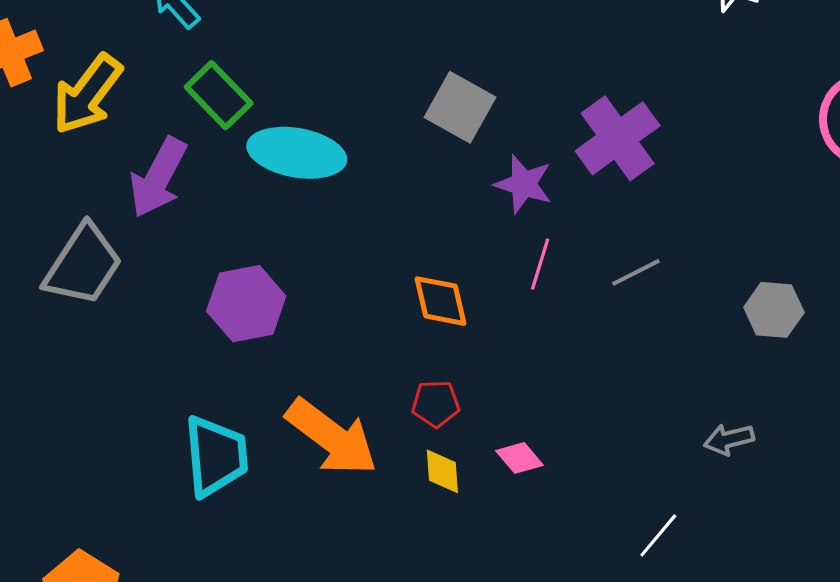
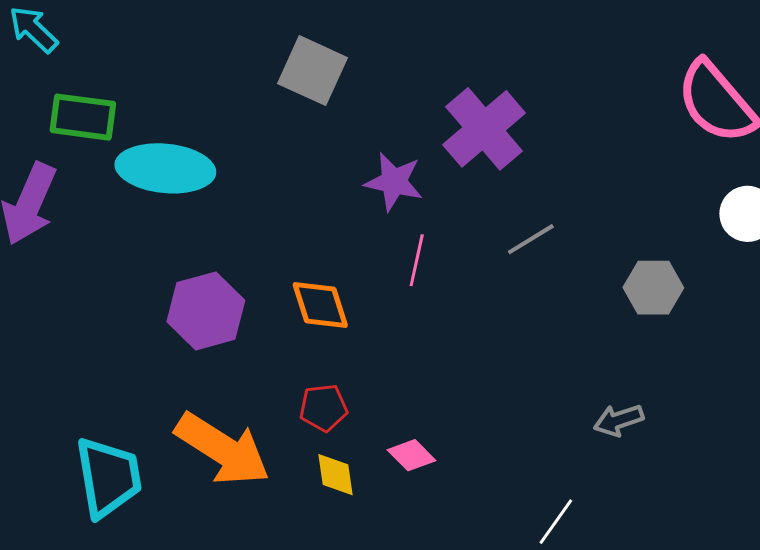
green rectangle: (219, 95) -> (83, 117), turned -34
gray square: (460, 107) -> (313, 71), moved
gray line: (636, 272) -> (531, 239), moved
purple hexagon: (246, 304) -> (206, 311), moved

